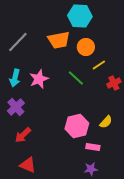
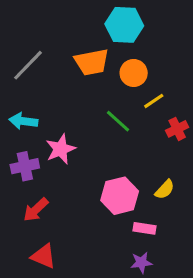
cyan arrow: (15, 78) -> (23, 121), turned 84
pink star: (39, 79) -> (61, 149), moved
purple cross: (16, 107) -> (25, 166), turned 30

